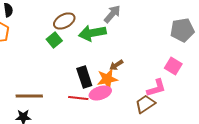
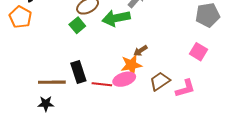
black rectangle: (84, 77) -> (78, 72), moved
pink L-shape: (156, 88) -> (185, 88), moved
brown trapezoid: (145, 104) -> (160, 81), moved

